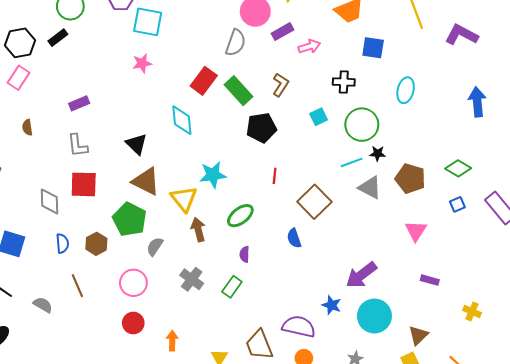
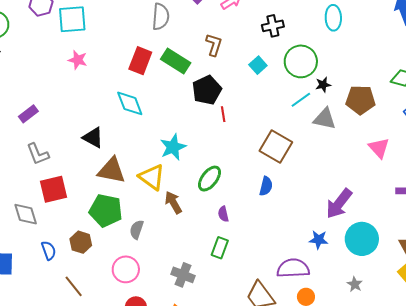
pink star: (142, 63) -> (78, 60), turned -30
red line: (275, 176) -> (223, 114), moved
blue semicircle: (294, 238) -> (266, 186), turned -132
gray cross: (192, 279) -> (183, 275), moved

